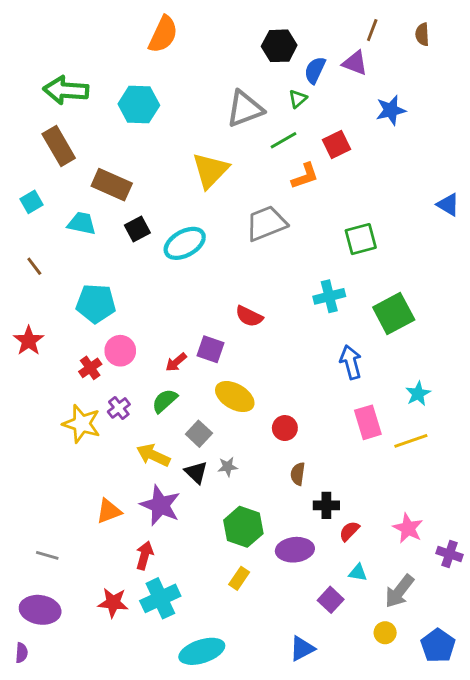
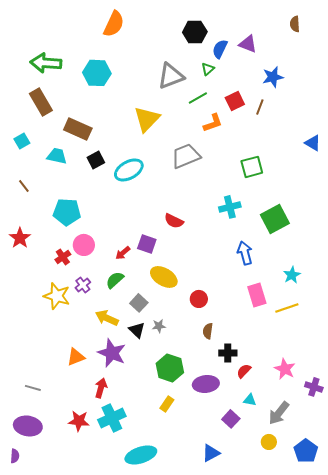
brown line: (372, 30) -> (260, 107), moved

